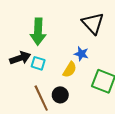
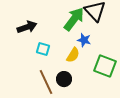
green arrow: (38, 32) -> (74, 19), moved, turned -145
black arrow: (20, 58) -> (27, 27), moved

